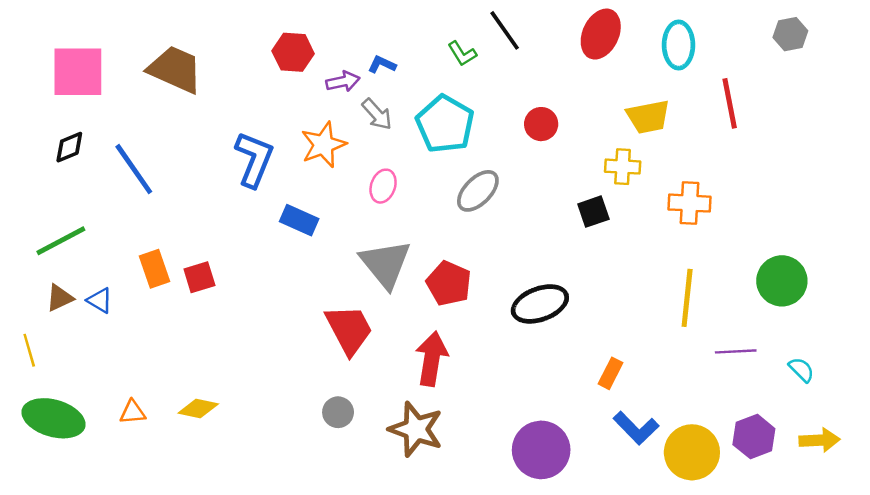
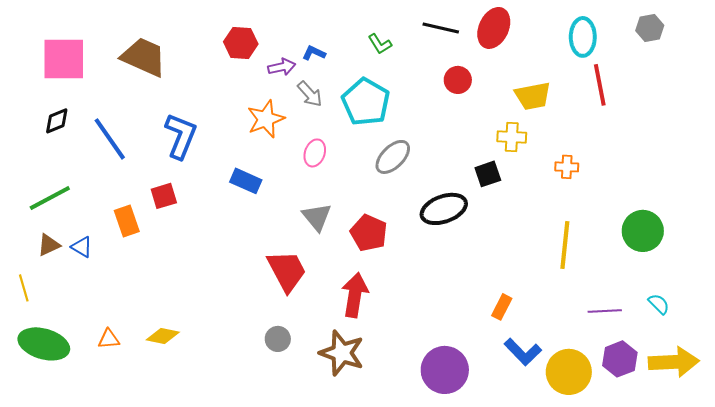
black line: (505, 30) -> (441, 28), moved, turned -42
cyan ellipse: (679, 45) -> (583, 37), moved
red circle: (541, 124) -> (458, 80), moved
blue L-shape: (254, 159) -> (181, 136), moved
orange cross: (689, 203) -> (567, 167), size x0.7
gray triangle: (385, 264) -> (317, 217), size x0.7
red square: (199, 277) -> (164, 196), moved
black ellipse: (540, 304) -> (444, 209), moved
purple line: (736, 351) -> (605, 311), moved
yellow arrow: (820, 440) -> (674, 362), size x1.5

